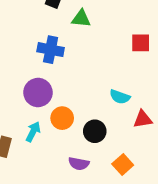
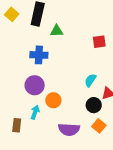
cyan semicircle: (120, 97) -> (90, 80), turned 112
black circle: (95, 131) -> (94, 105), moved
purple semicircle: (79, 164) -> (69, 129), size x1.5

